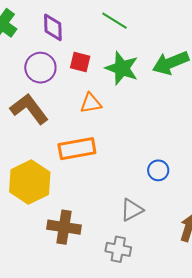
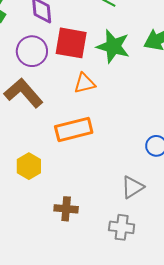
red square: (80, 62) -> (71, 43), size x1.6
yellow hexagon: (30, 182) -> (29, 166), size x0.6
brown cross: (64, 227) -> (66, 209), size x0.7

